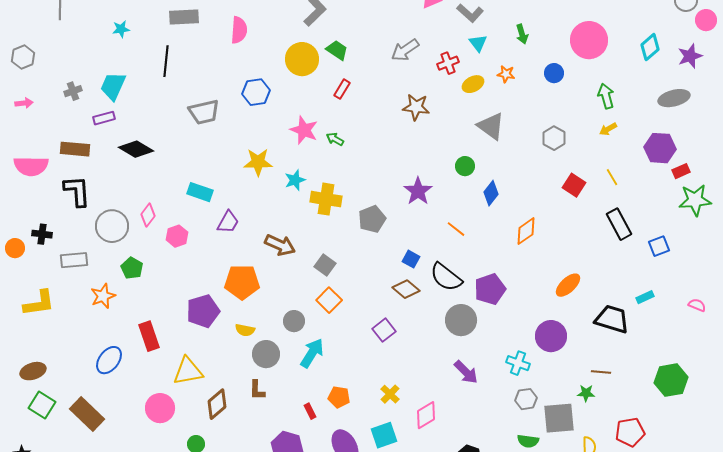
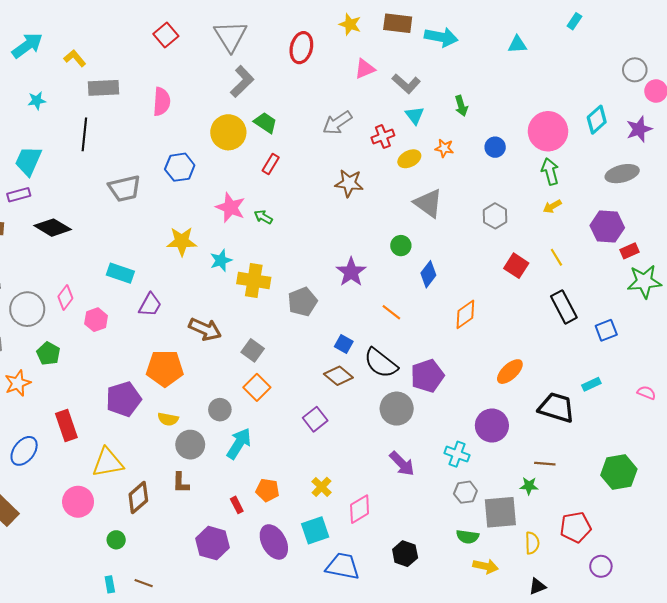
pink circle: (589, 40) -> (548, 131), moved

